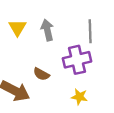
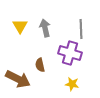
purple cross: (77, 60) -> (70, 53), turned 30
brown semicircle: (41, 74) -> (40, 65), turned 48

